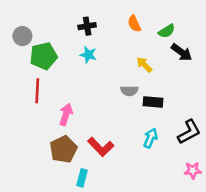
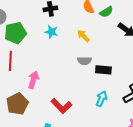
green semicircle: (167, 31) -> (106, 12), moved
yellow arrow: (144, 65) -> (83, 36), moved
brown pentagon: (63, 149) -> (17, 104), moved

